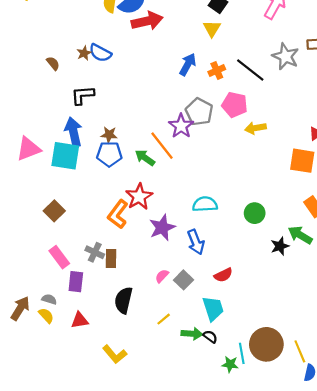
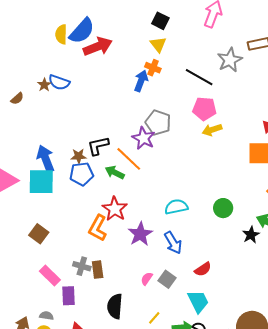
gray star: (286, 56) -> (230, 60), turned 30
brown semicircle: (53, 63) -> (17, 99), turned 96
orange cross: (217, 70) -> (153, 68), moved, turned -35
black L-shape: (83, 95) -> (98, 146), moved
pink pentagon: (235, 105) -> (204, 109), moved

